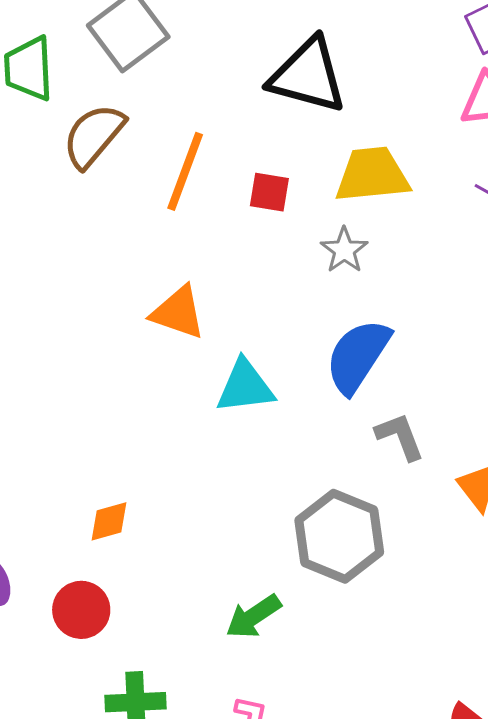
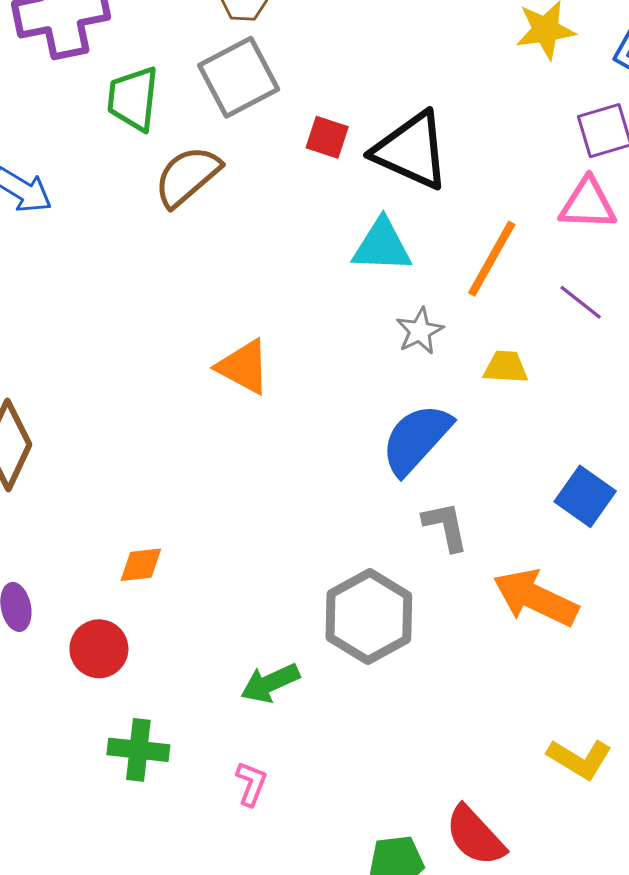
orange line: (185, 171) -> (492, 259), moved
yellow trapezoid: (372, 175) -> (506, 367), moved, size x0.6
red square: (269, 192) -> (327, 137), moved
cyan triangle: (245, 387) -> (382, 246), moved

